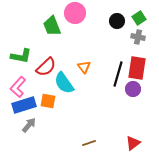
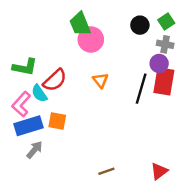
pink circle: (75, 13) -> (91, 39), moved
green trapezoid: (52, 26) -> (80, 24), moved
cyan semicircle: (64, 83) -> (39, 93), moved, size x0.7
purple circle: (133, 89) -> (159, 63), moved

